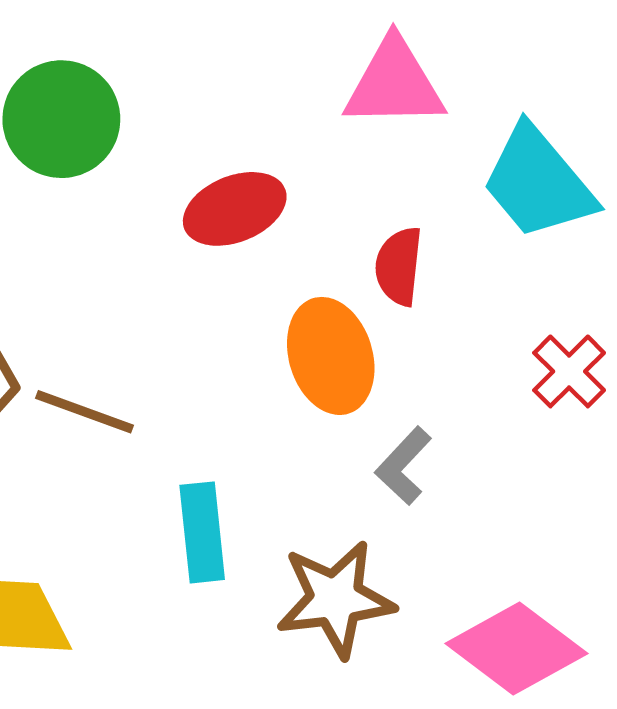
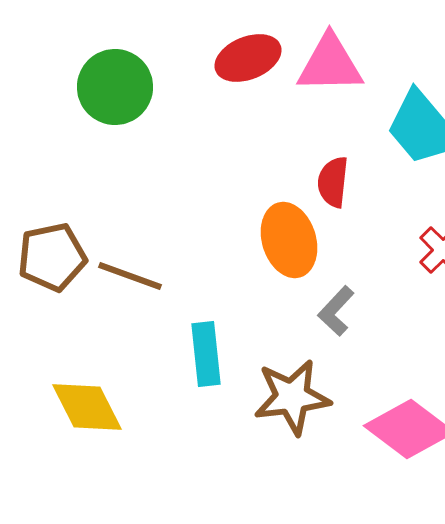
red ellipse: (235, 209) -> (248, 58), moved

